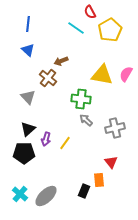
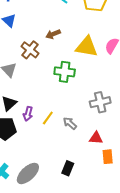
brown arrow: (61, 61) -> (53, 34), moved
gray arrow: (86, 120) -> (70, 123), moved
red triangle: (111, 162) -> (96, 138), turned -48
orange rectangle: (99, 180) -> (108, 157), moved

